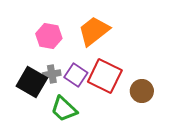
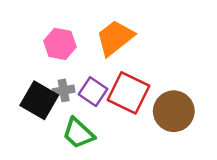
brown circle: (142, 91) -> (174, 111), size x1.4

